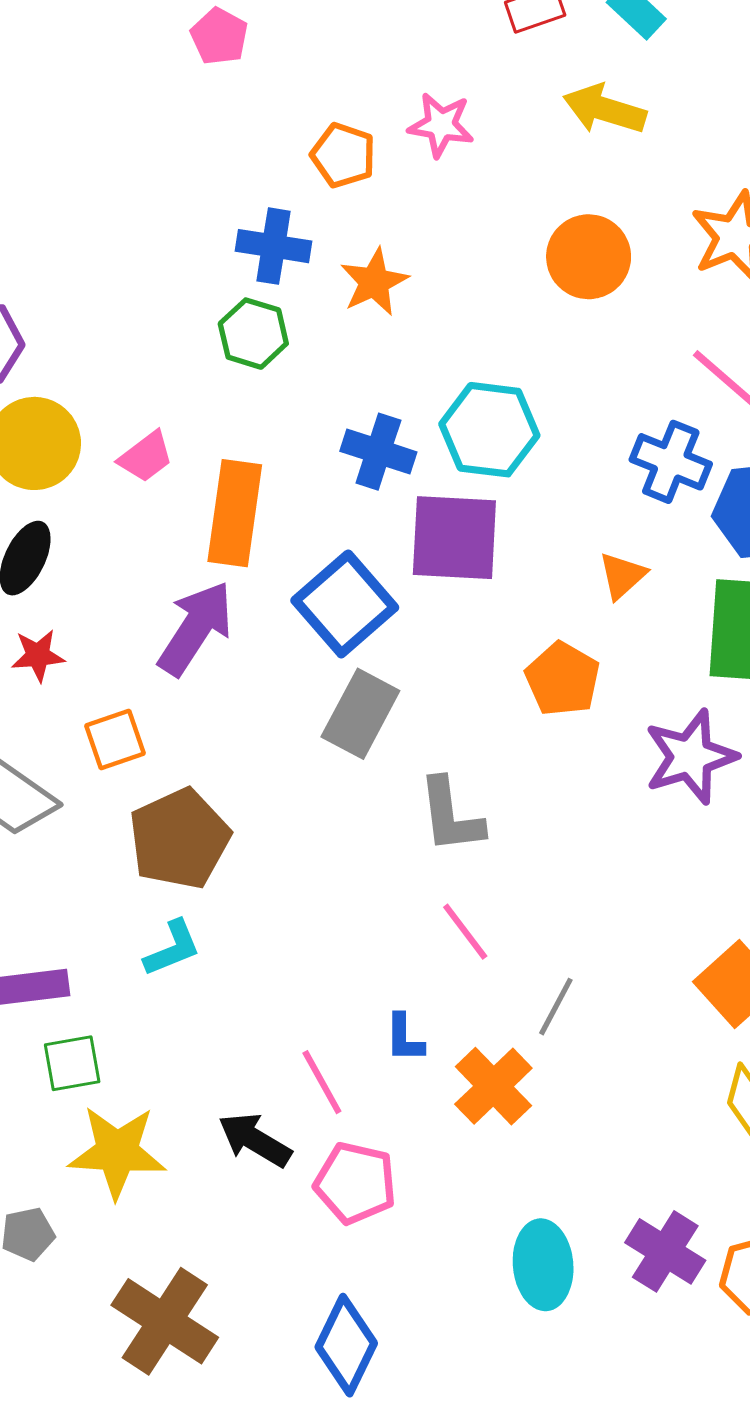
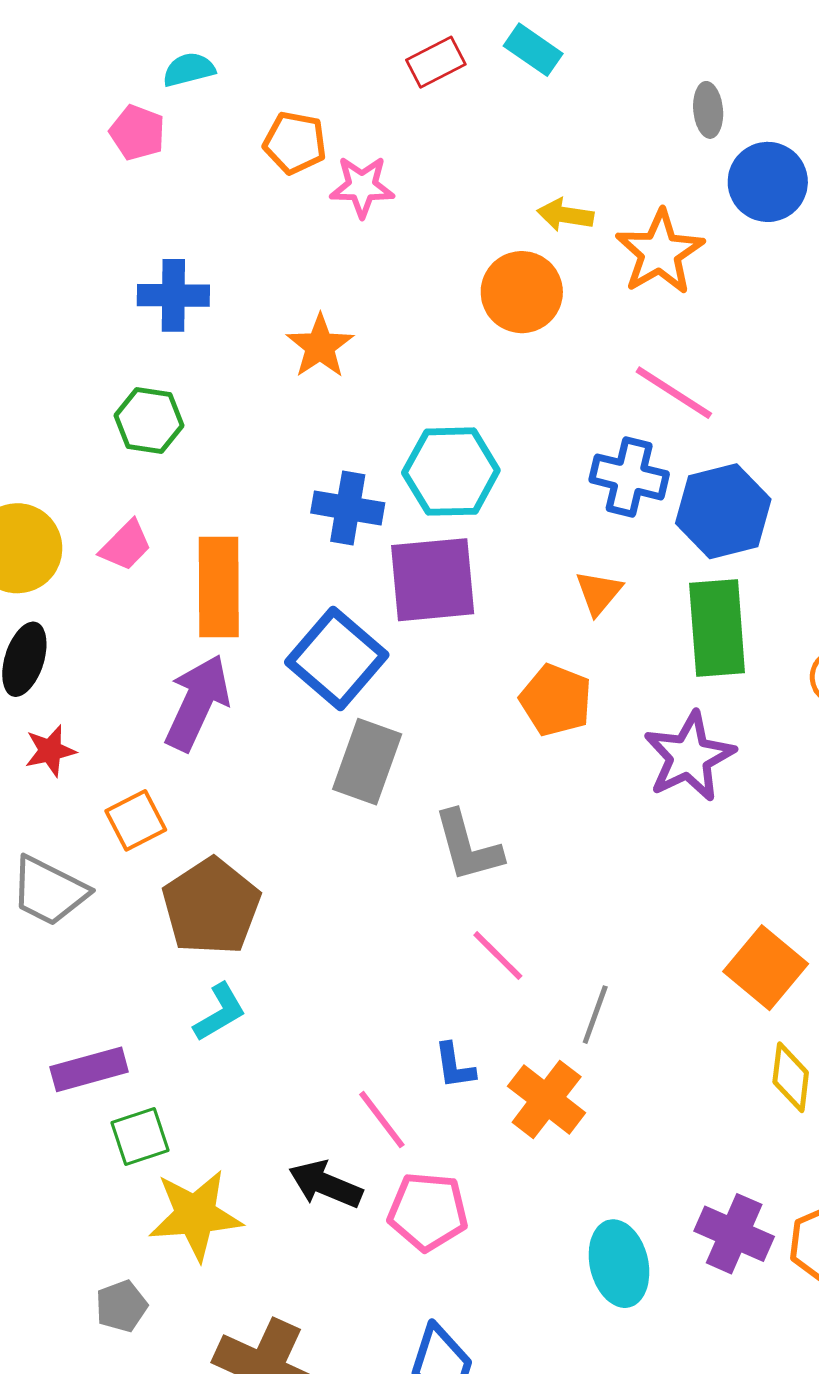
yellow arrow: (605, 109) -> (565, 215), moved, size x0.7
orange pentagon: (343, 155) -> (295, 143), moved
blue cross: (273, 246) -> (173, 295), moved
green hexagon: (253, 334) -> (149, 420), moved

